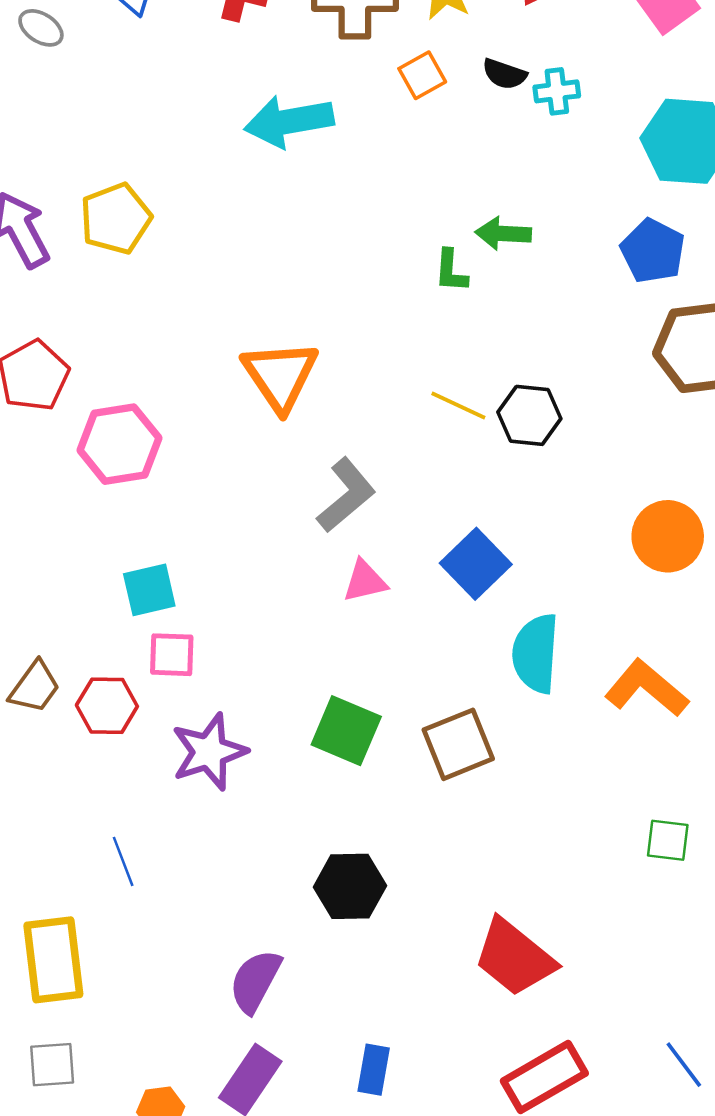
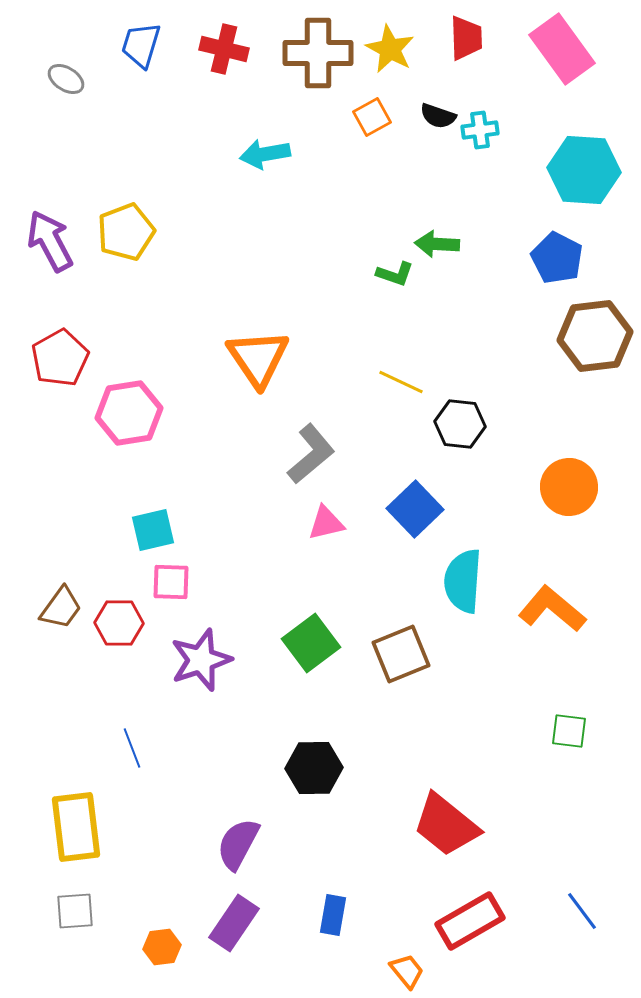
cyan arrow: (289, 121) -> (265, 154), size x0.7
green L-shape: (451, 271) -> (395, 274), turned -75
black hexagon: (529, 415) -> (460, 424), moved
green square: (346, 731) -> (311, 643), turned 30

